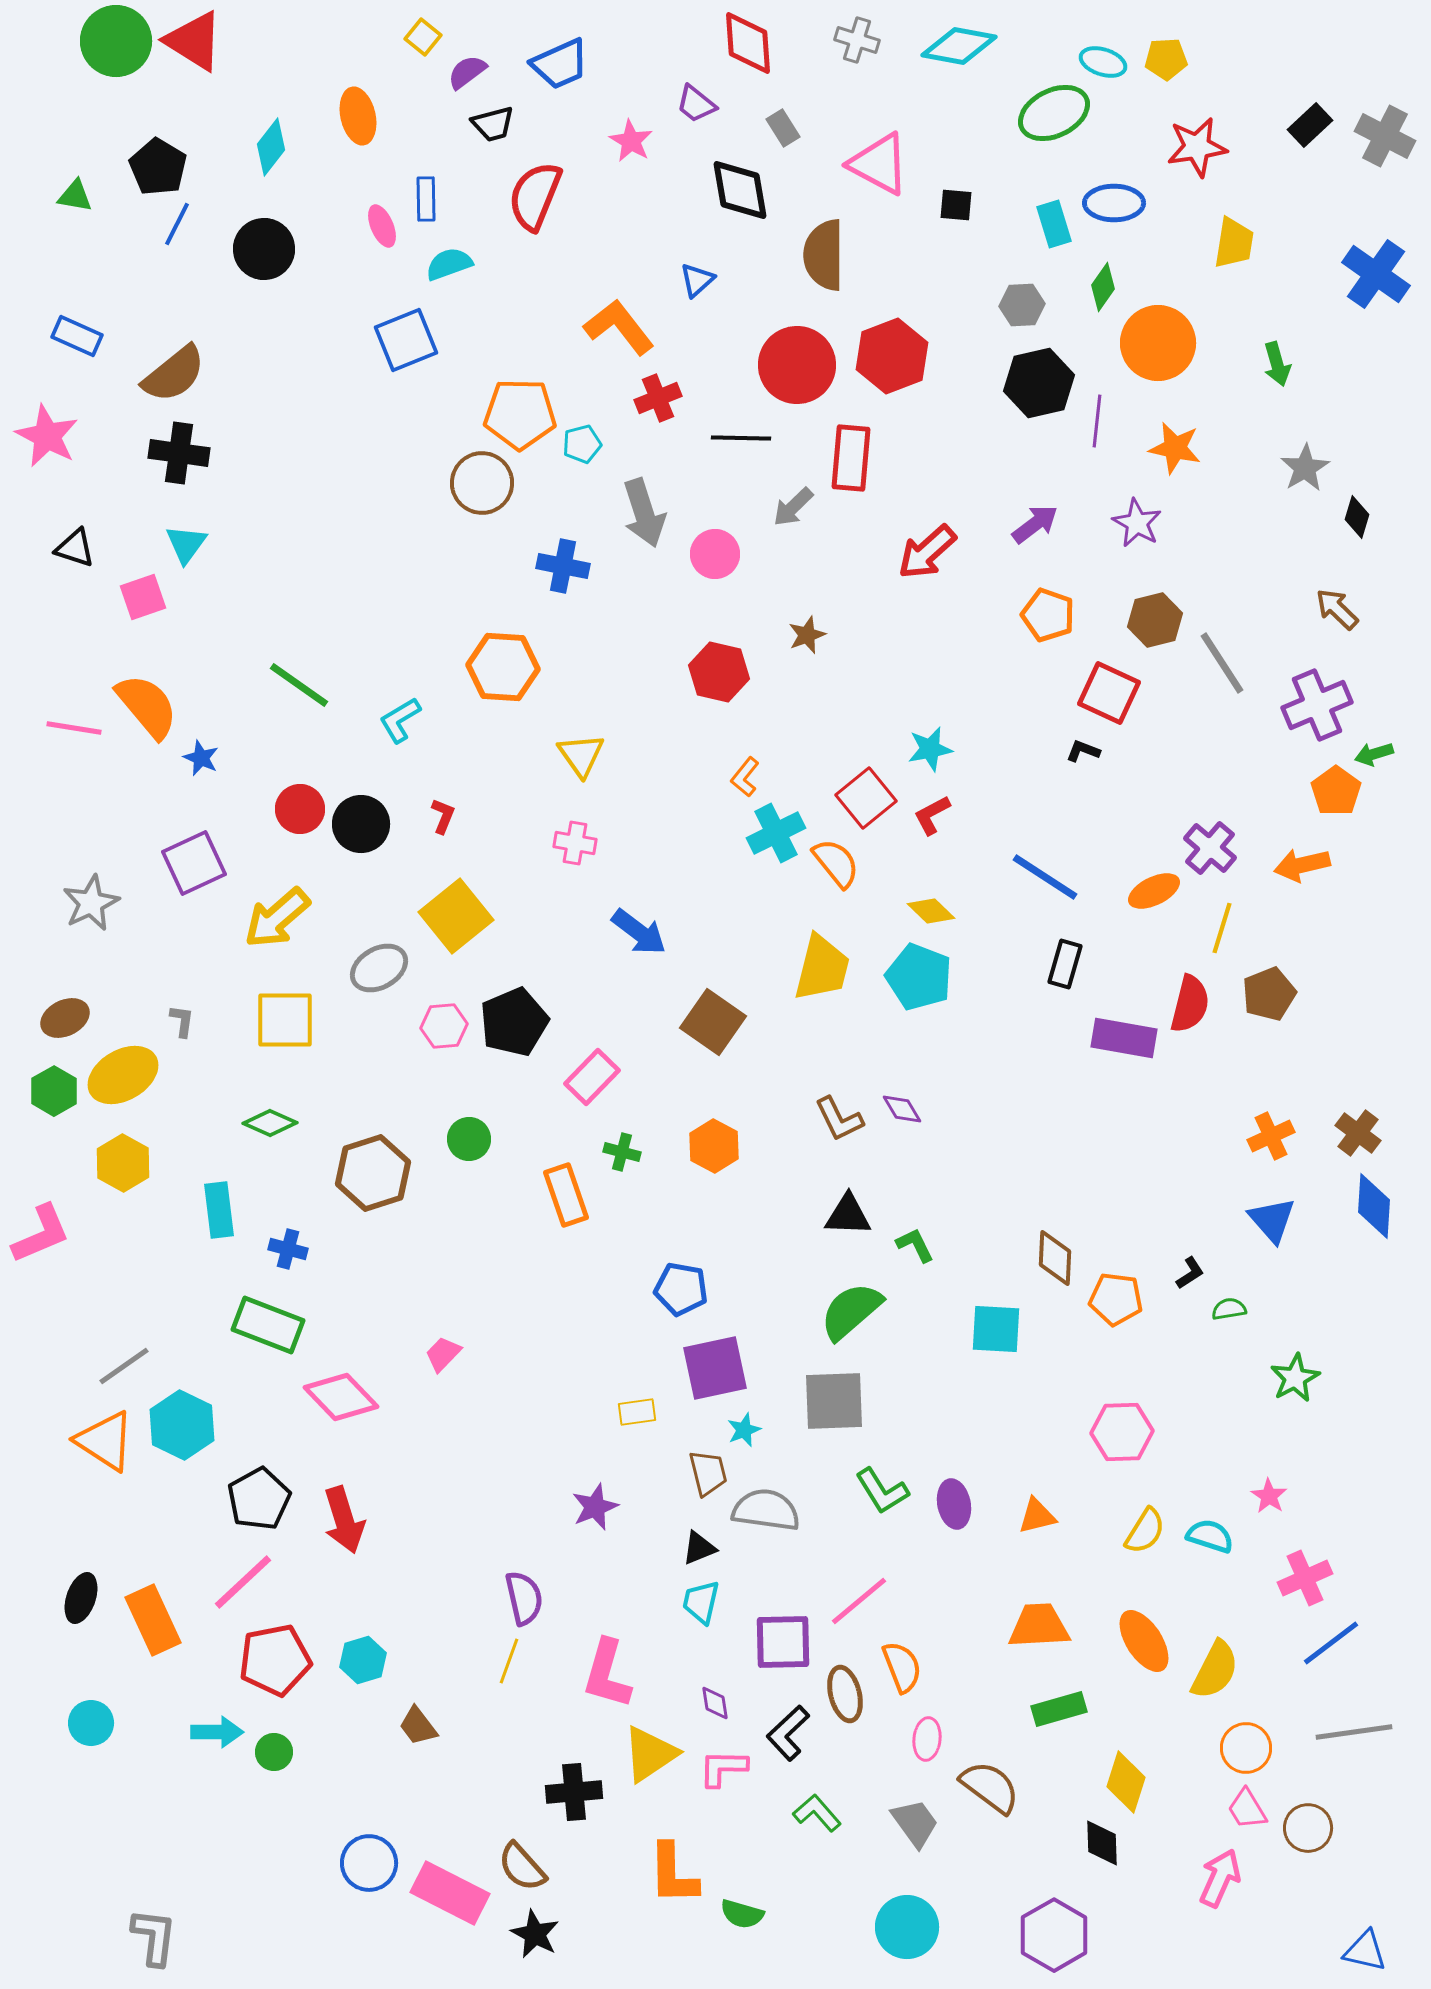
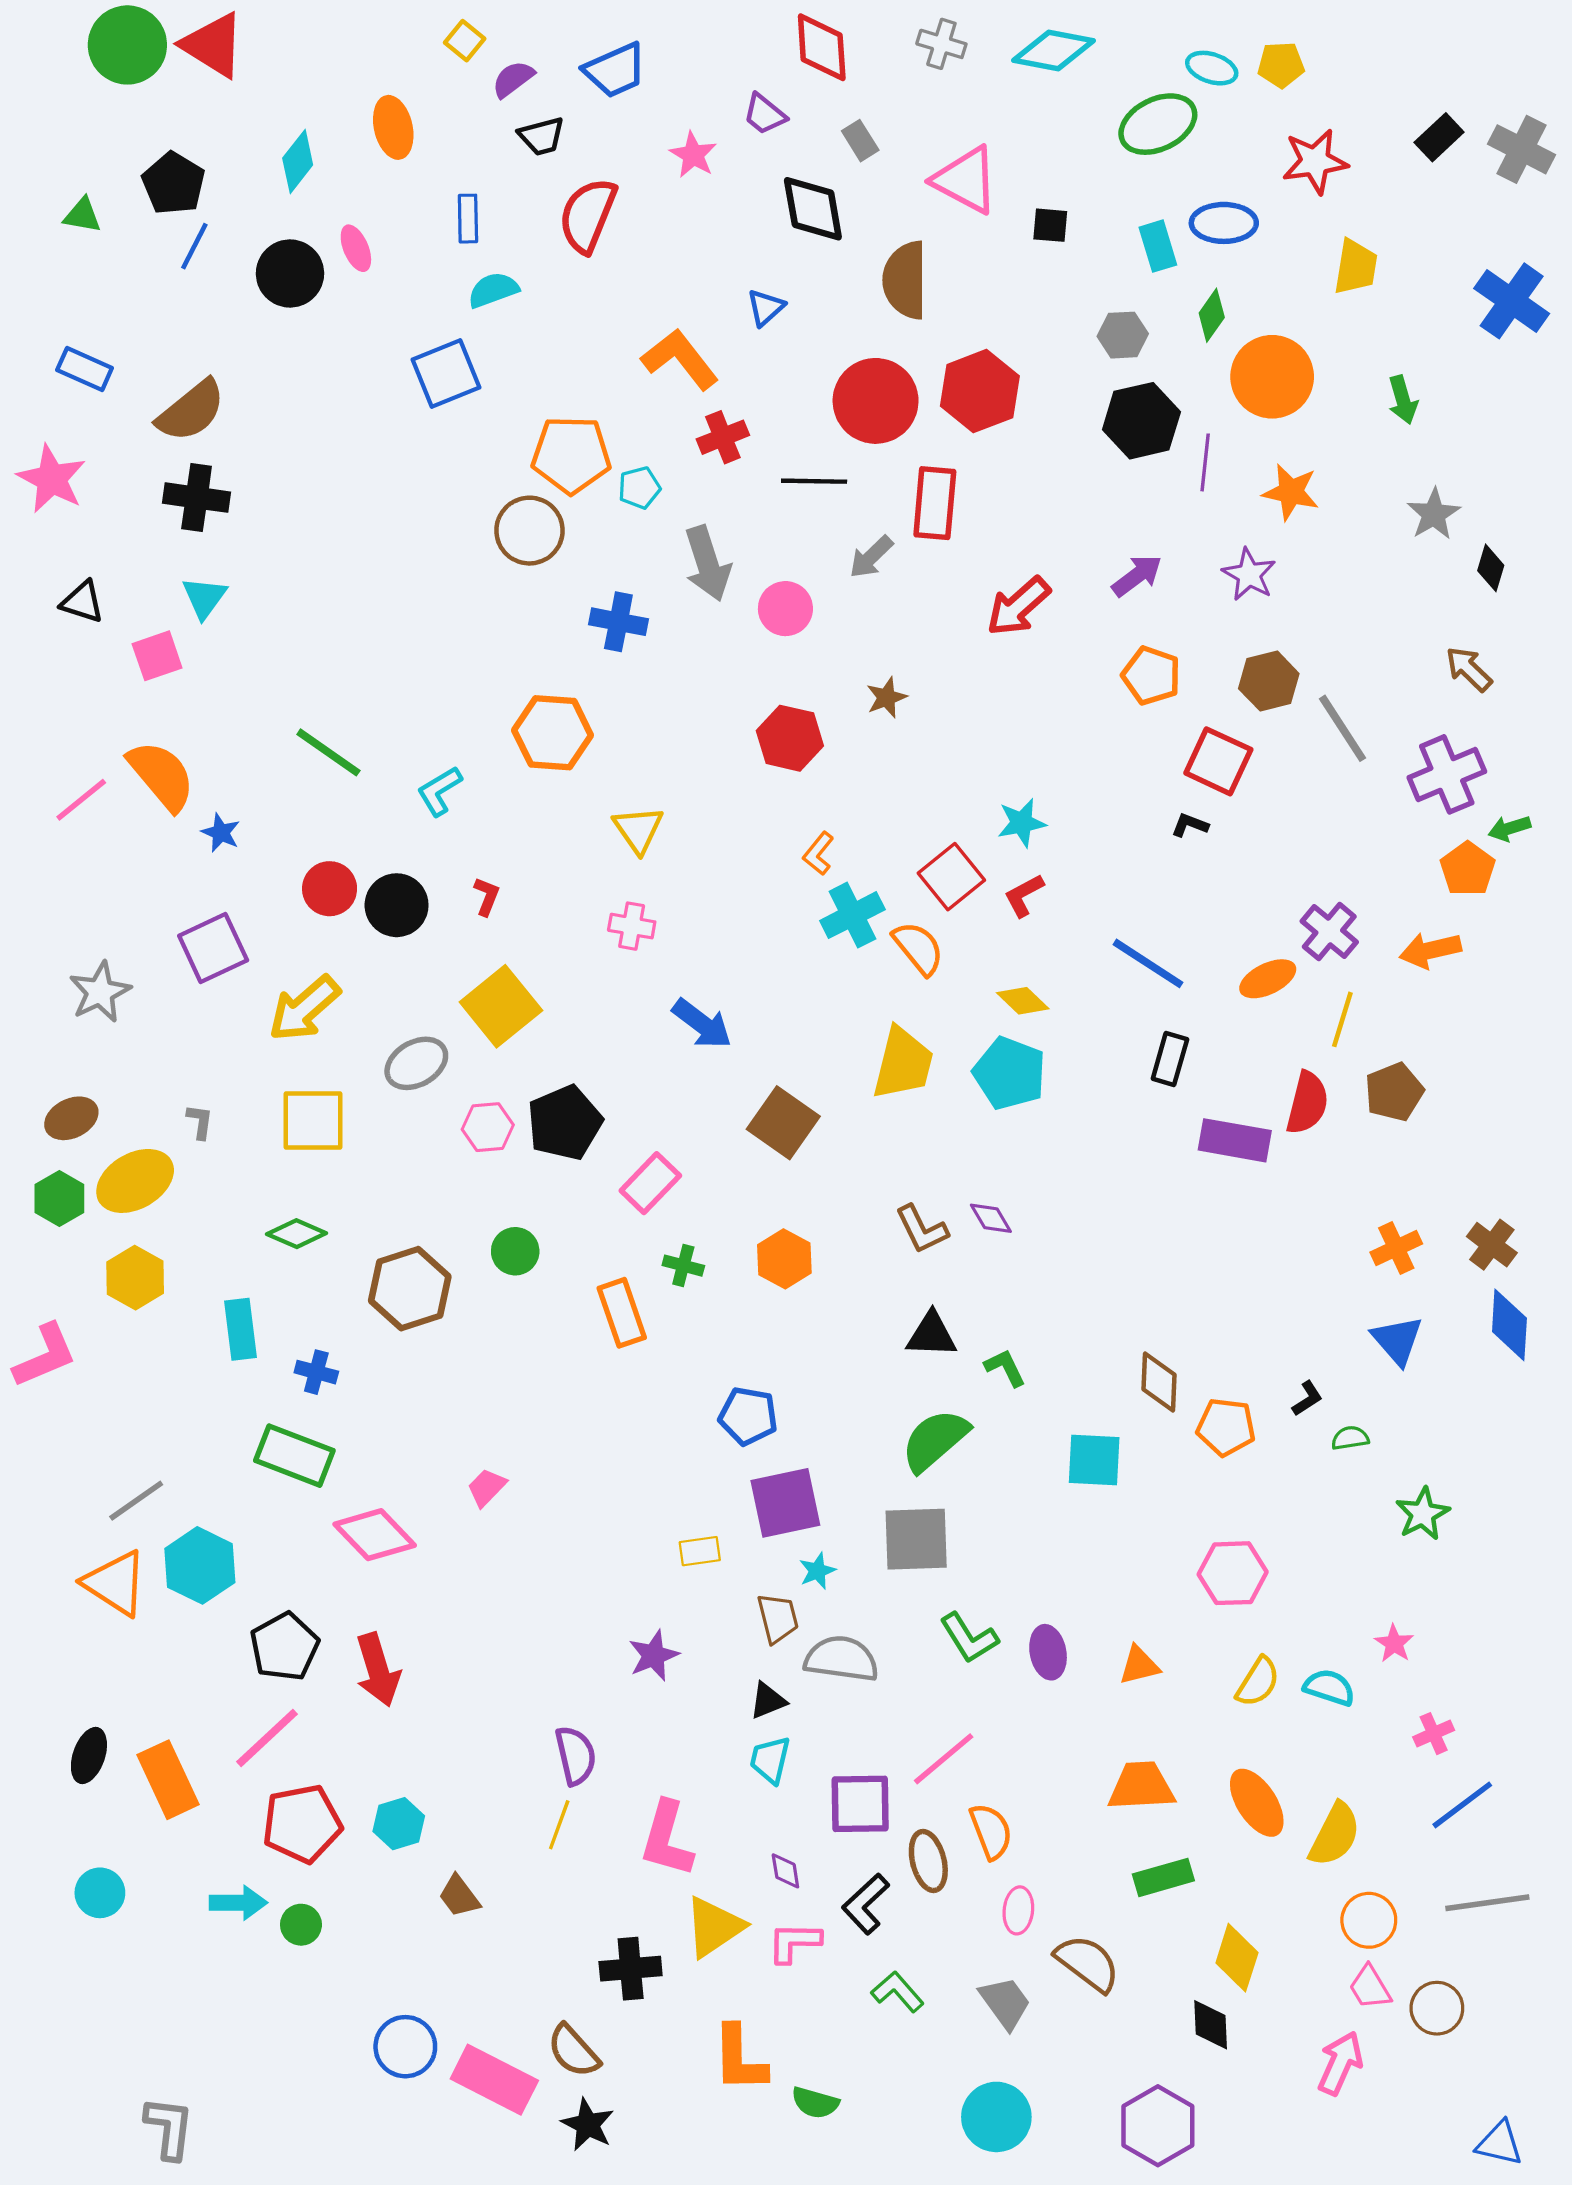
pink ellipse: (382, 226) -> (356, 248), moved
pink line: (74, 728) -> (81, 800), turned -48
pink cross: (1305, 1578) -> (1434, 1734), size x0.7

